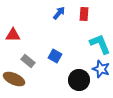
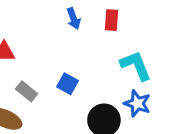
blue arrow: (59, 13) -> (74, 19), turned 120

